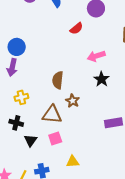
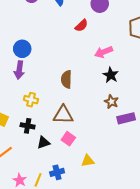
yellow cross: (21, 97) -> (31, 100), turned 32
brown star: (73, 101) -> (111, 102), moved
pink square: (55, 138) -> (68, 139), turned -32
black triangle: (31, 140) -> (43, 143), turned 40

